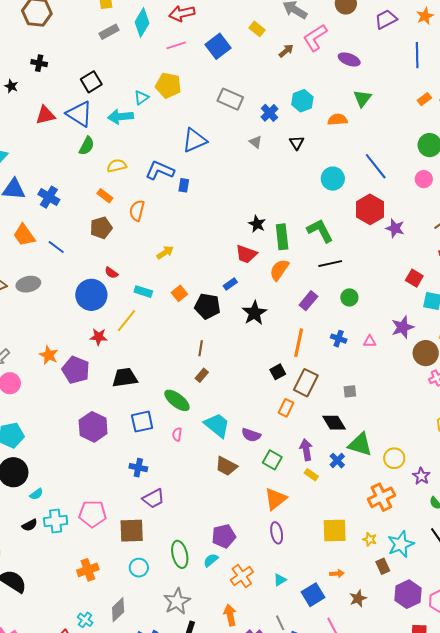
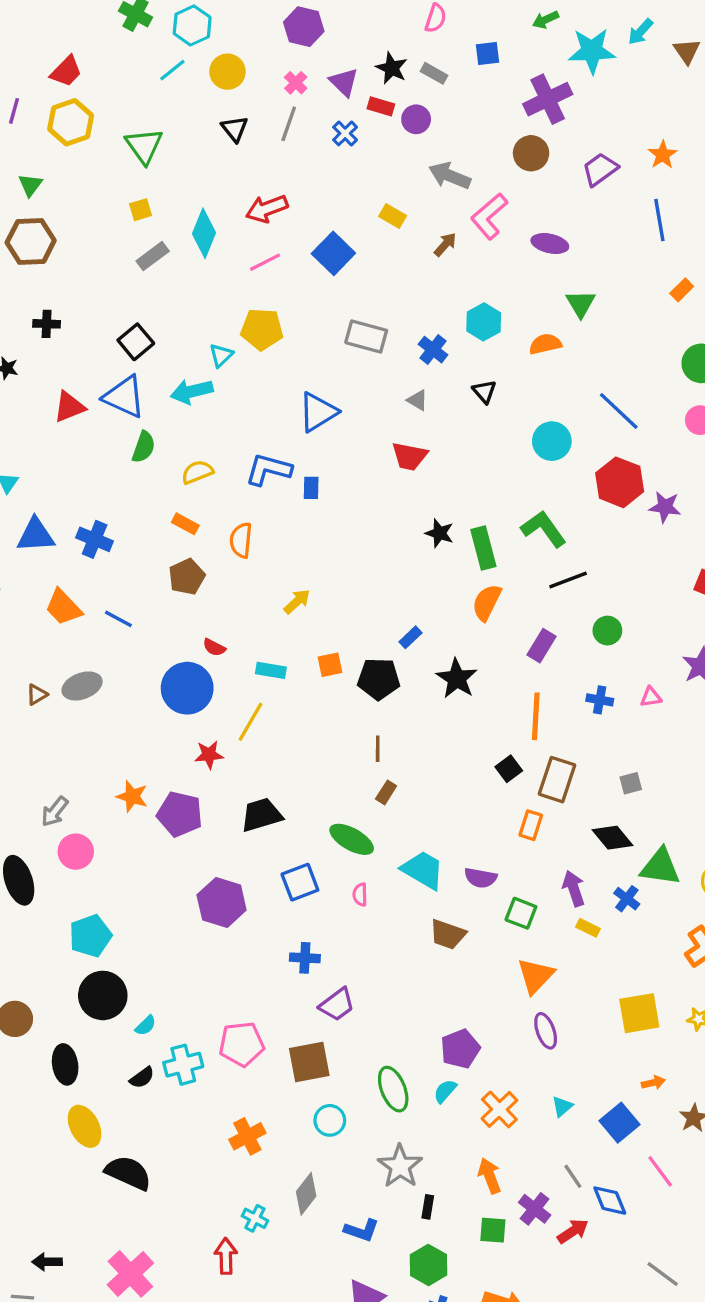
red trapezoid: (246, 254) -> (409, 456), moved
orange square: (179, 293) -> (330, 665), turned 35

